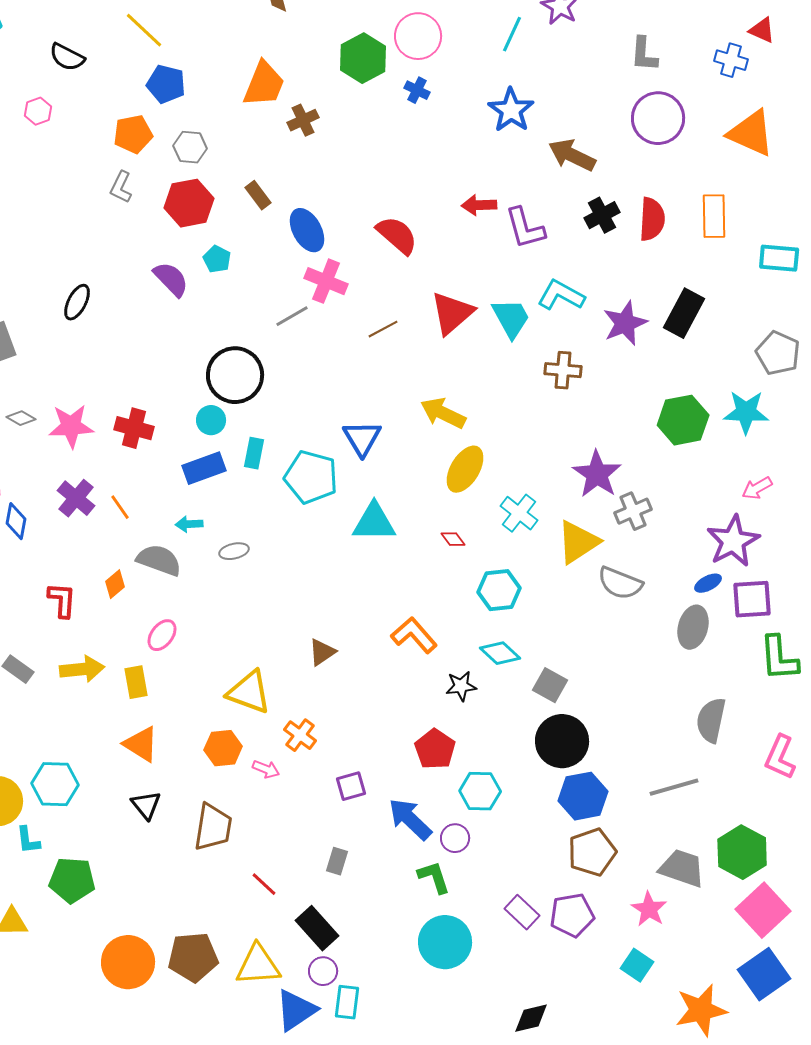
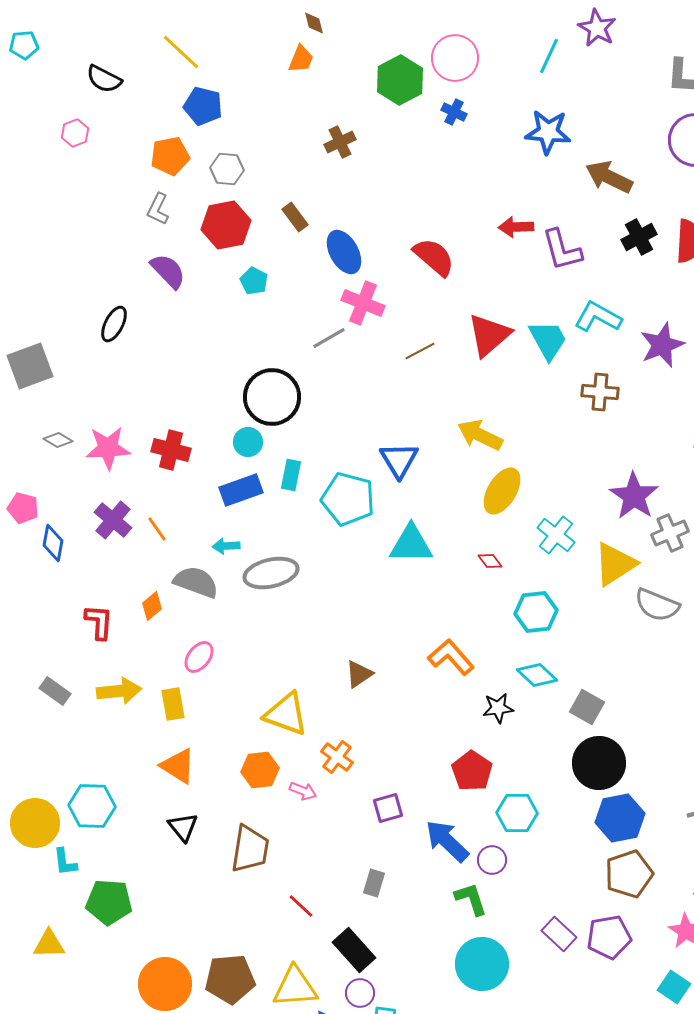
orange trapezoid: (264, 84) -> (301, 59), moved, size x0.6
blue star: (511, 110) -> (548, 132), turned -30
purple semicircle: (171, 279) -> (168, 271), moved
gray ellipse: (234, 551) -> (271, 573), size x1.8

